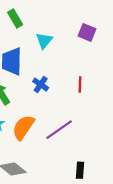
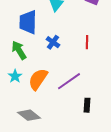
black rectangle: (80, 170) -> (87, 105), moved

